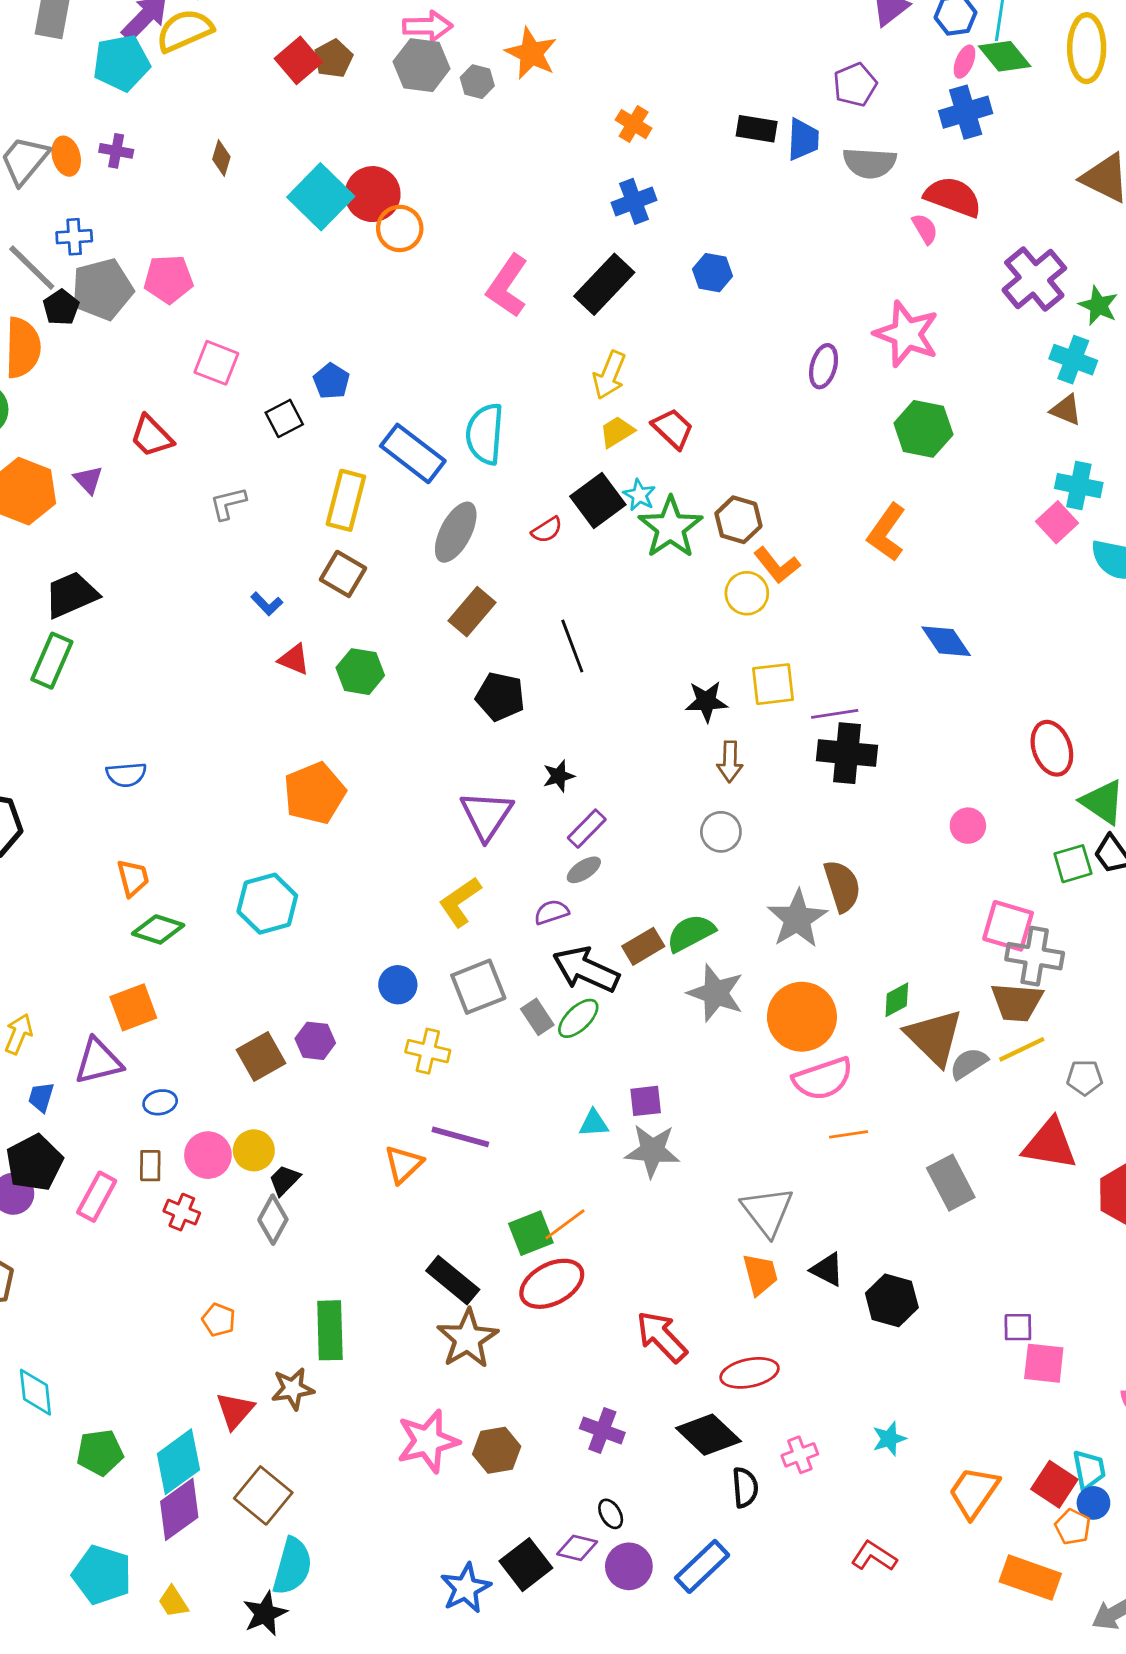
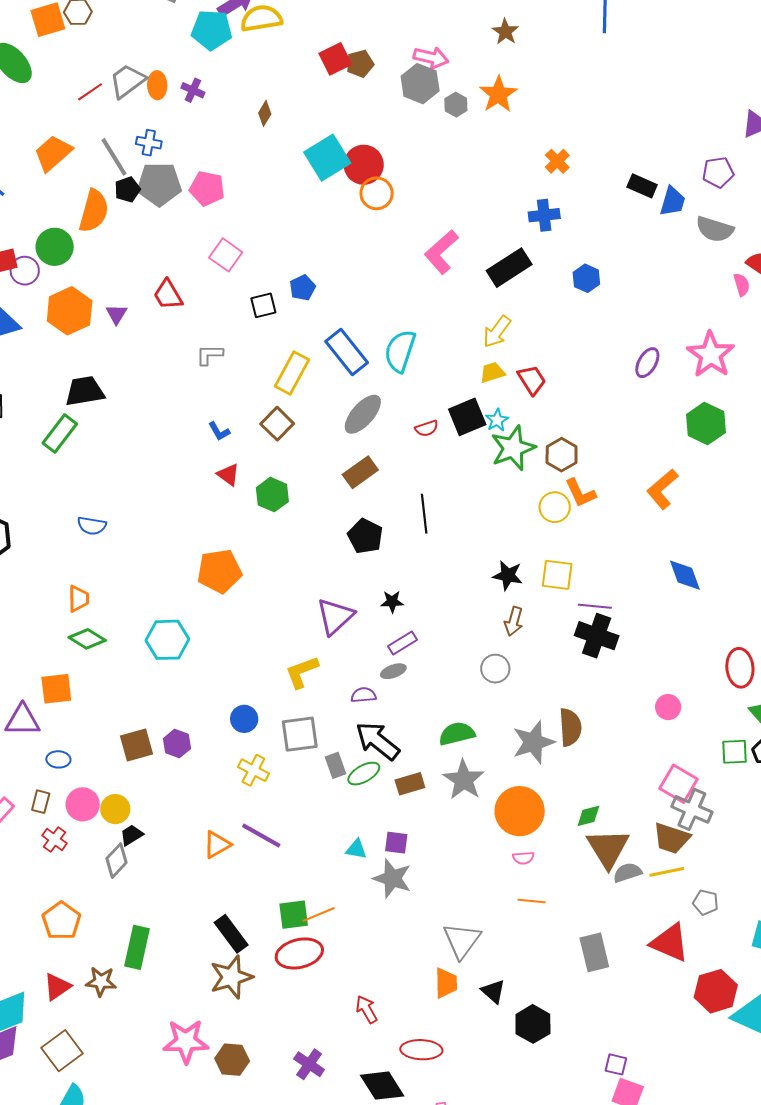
brown rectangle: (643, 946) -> (410, 784), moved
pink semicircle: (823, 1079) -> (523, 858), size x0.5
orange pentagon: (219, 1320) -> (61, 921), size x1.6
red arrow: (662, 1337) -> (367, 1009), size x0.7

